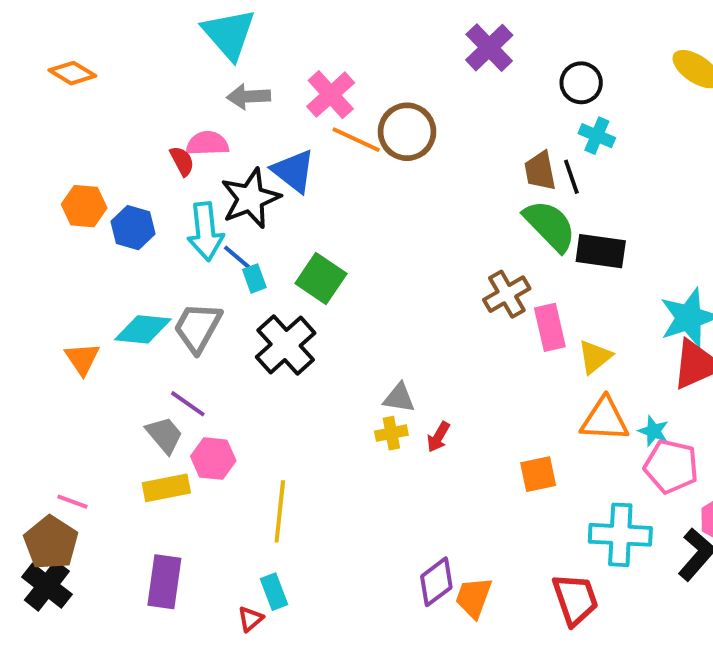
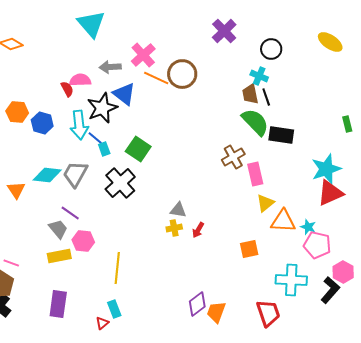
gray arrow: (249, 97) -> (110, 67), moved
cyan cross: (597, 136) -> (259, 76), moved
yellow triangle: (595, 357) -> (265, 203), moved

